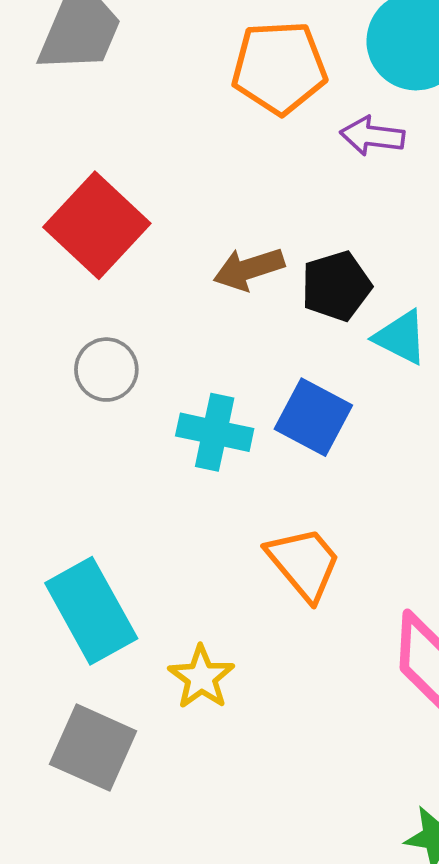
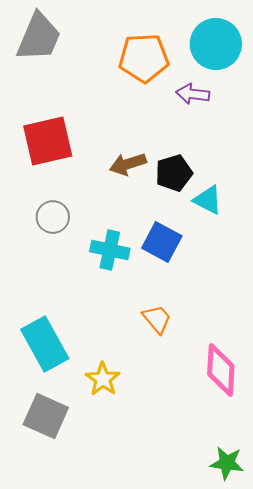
red square: (97, 225) -> (48, 141), turned 34
orange trapezoid: (304, 563) -> (157, 319), size x0.7

